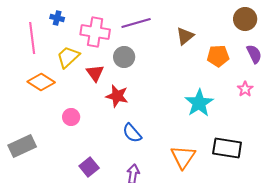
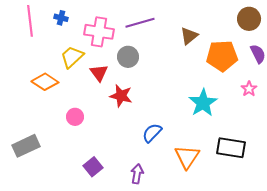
pink line: (32, 38) -> (30, 21), moved
orange pentagon: (218, 56) -> (222, 56), size x1.4
blue semicircle: (132, 133) -> (152, 133), moved, turned 85

